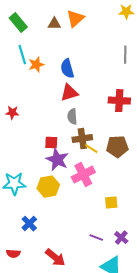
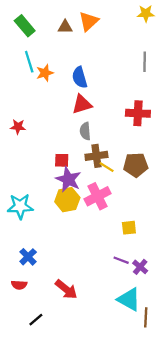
yellow hexagon: (48, 187) -> (67, 200), moved
blue cross: (29, 224) -> (28, 257), moved
purple line: (96, 238) -> (121, 260), moved

